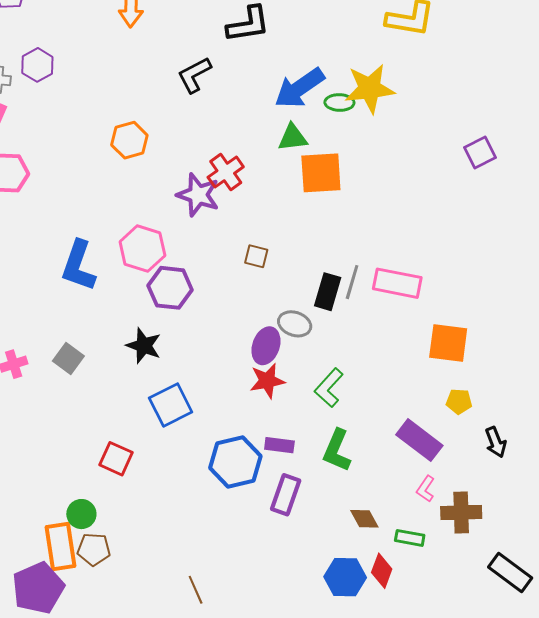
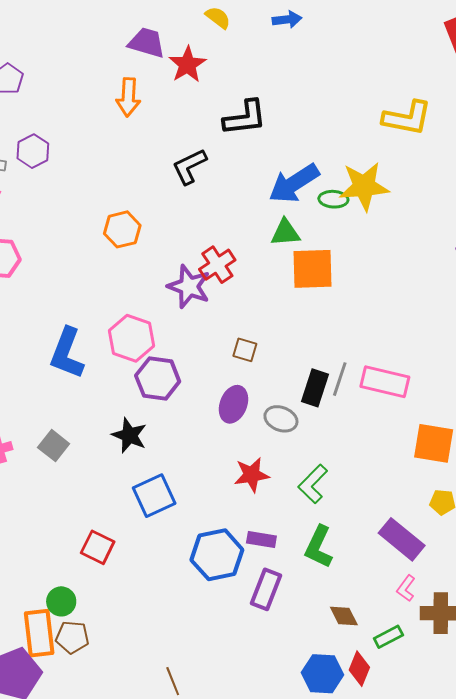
purple ellipse: (266, 346) -> (233, 404), moved
green rectangle: (410, 538) -> (388, 637), turned -40

